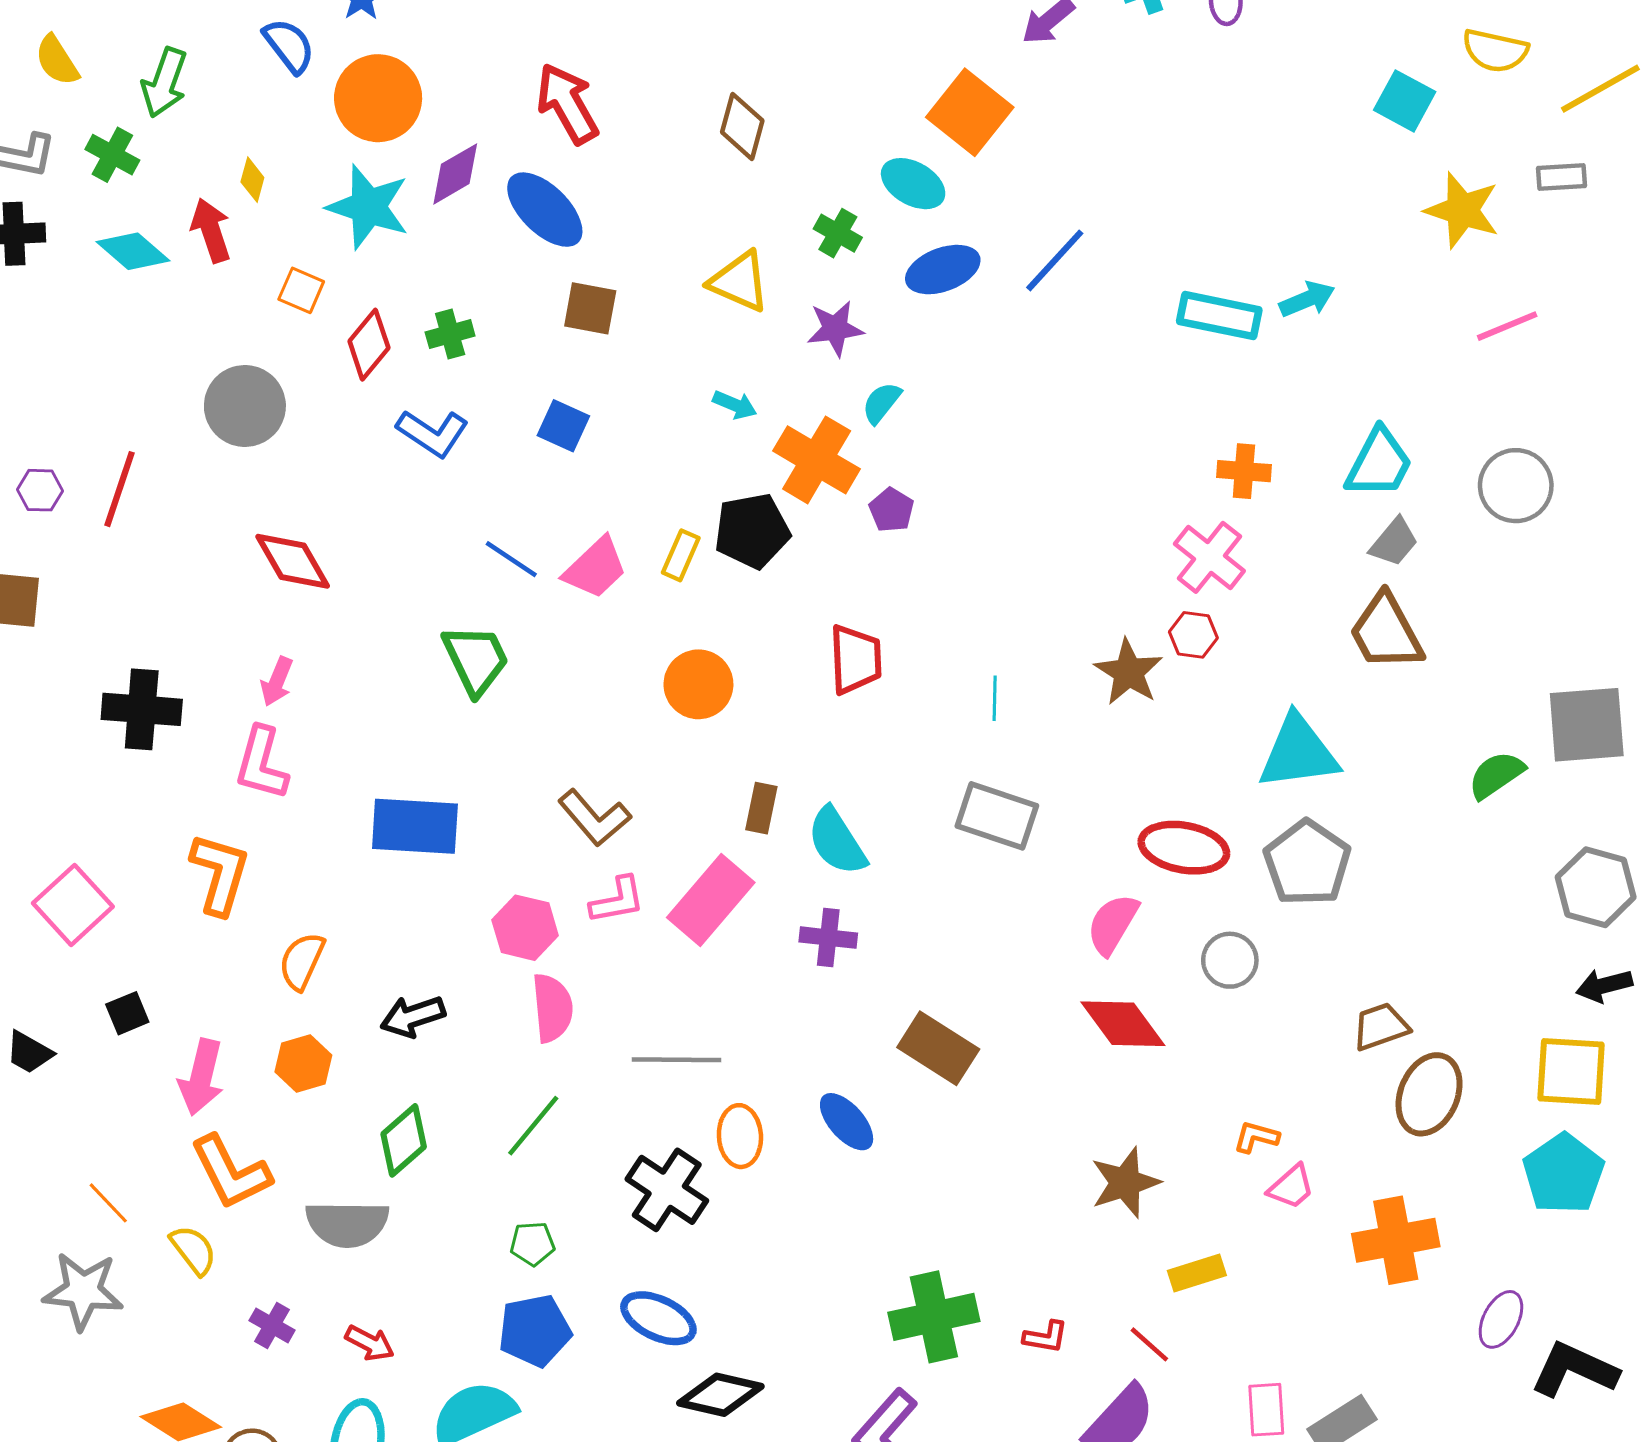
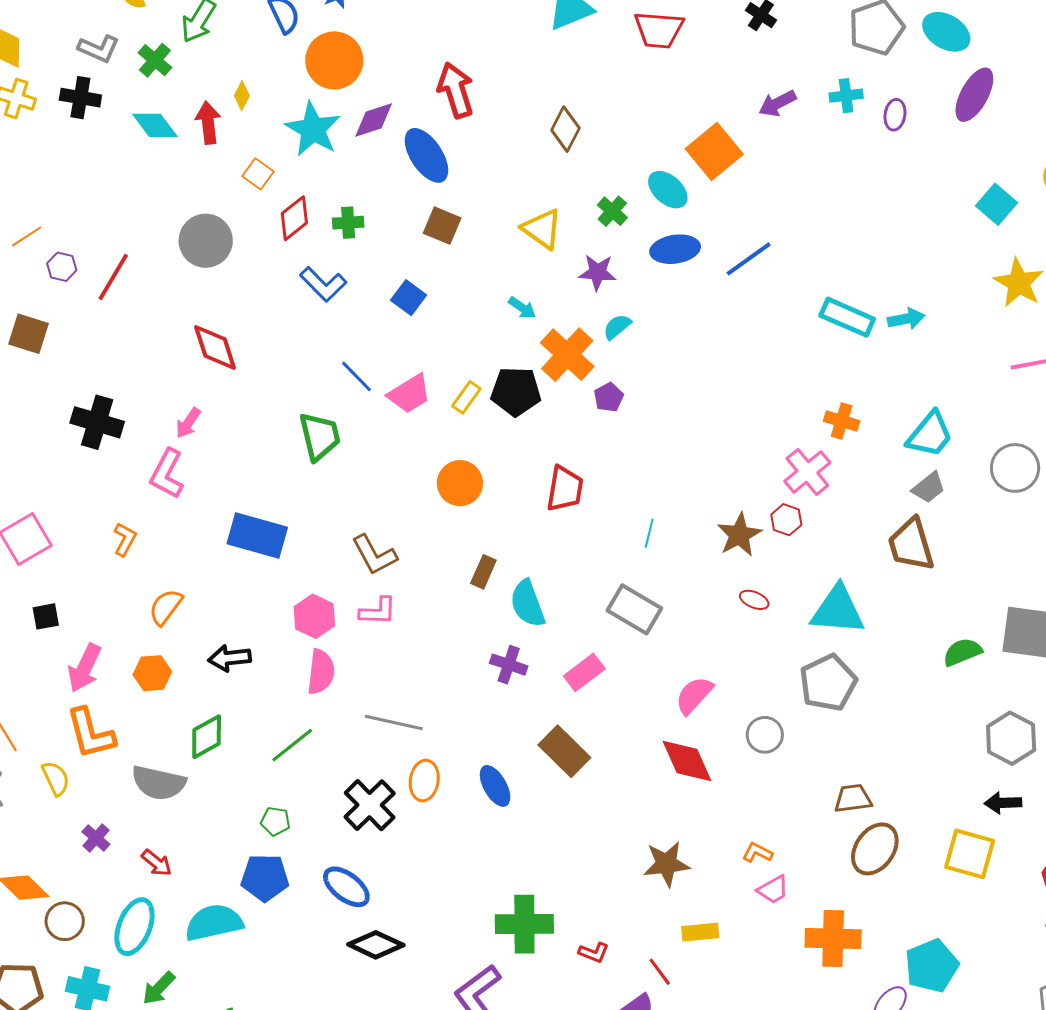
red ellipse: (1184, 848) -> (754, 600), moved, size x0.5
orange L-shape: (220, 874) -> (125, 539), size x0.6
pink rectangle: (711, 900) -> (584, 672), moved, size x0.7
cyan pentagon: (1563, 1174) -> (932, 966), moved

